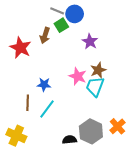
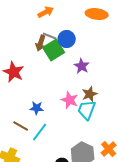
green square: (61, 25) -> (54, 50), size x1.5
brown arrow: (45, 35) -> (41, 43), moved
brown line: (28, 103) -> (21, 126), turned -63

